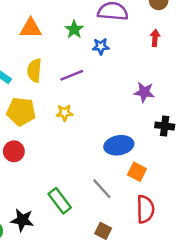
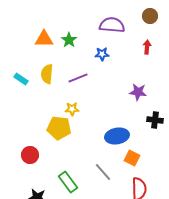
green star: (74, 29) -> (69, 40), moved
yellow pentagon: (21, 111) -> (59, 128), moved
red circle: (14, 151) -> (30, 155), moved

